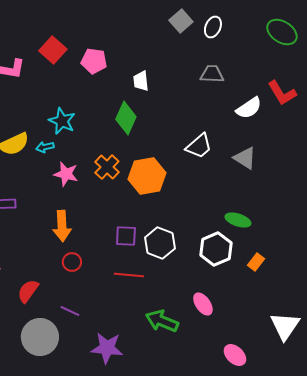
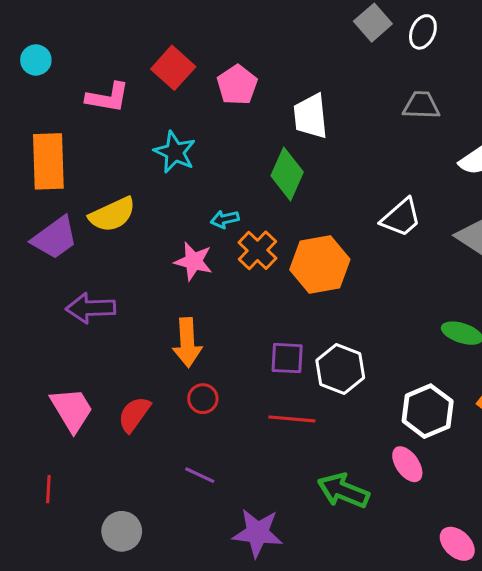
pink pentagon: (94, 61) -> (237, 85), turned 30
white trapezoid: (141, 81) -> (311, 116), size x1.4
cyan star: (62, 121) -> (175, 152), moved
cyan arrow: (45, 147) -> (225, 219), moved
white hexagon: (216, 249) -> (428, 411), moved
red semicircle: (28, 291) -> (134, 414), moved
gray circle: (40, 337) -> (122, 531), moved, size x0.7

